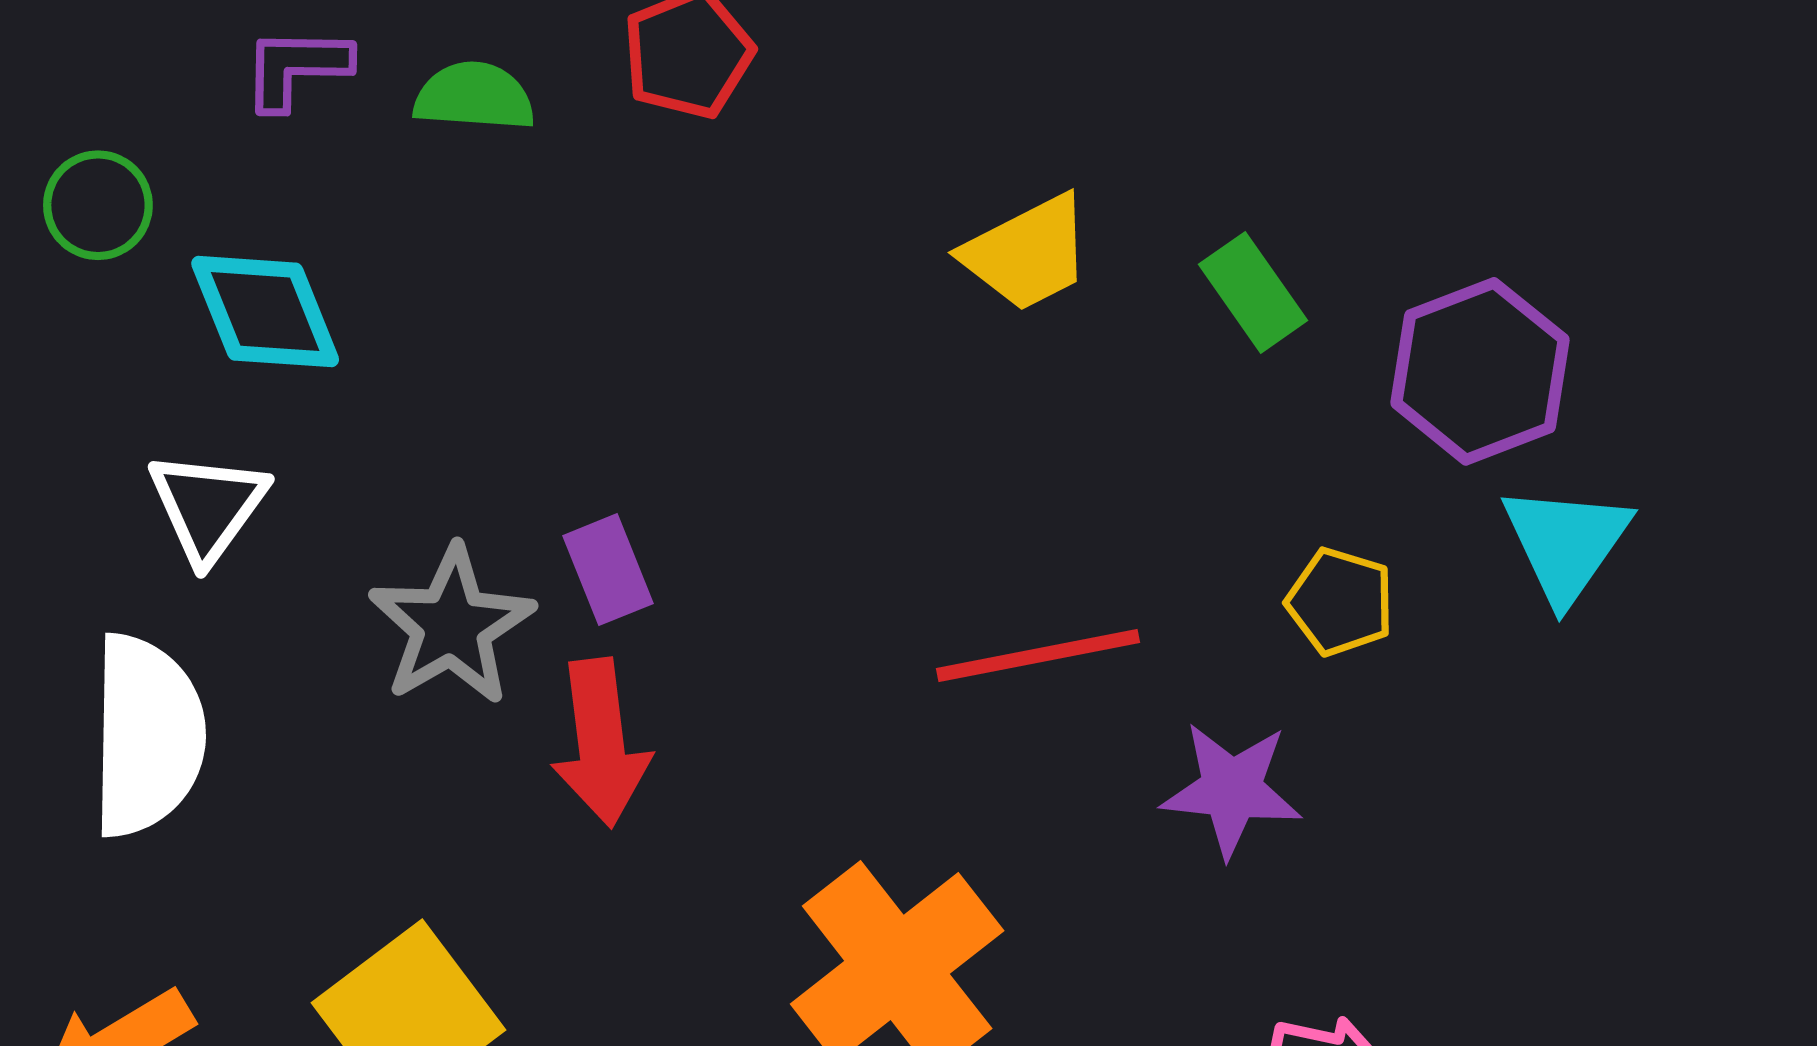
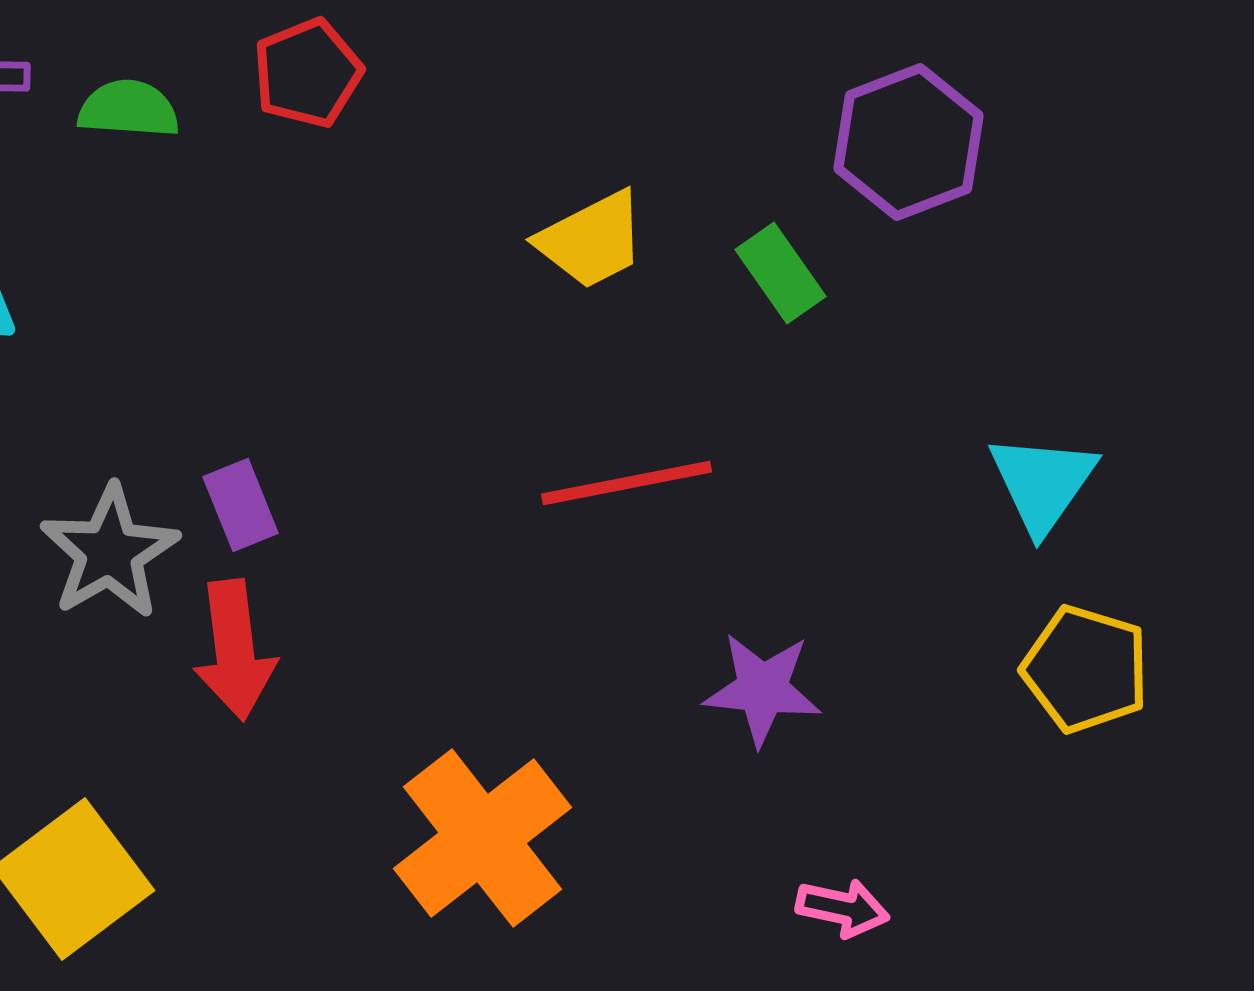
purple hexagon: (1480, 371) -> (909, 142), moved
yellow pentagon: (1340, 602) -> (1086, 669), moved, size x1.4
red line: (1038, 656) -> (627, 483), moved

